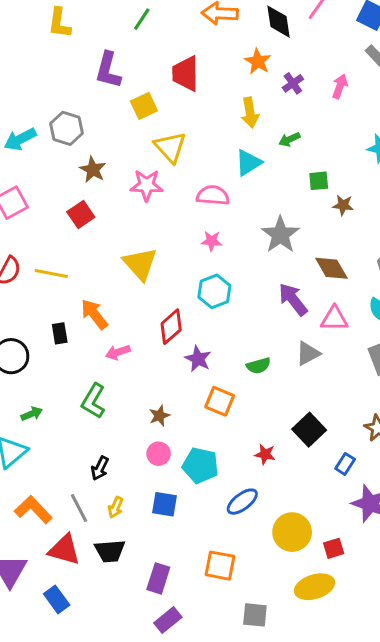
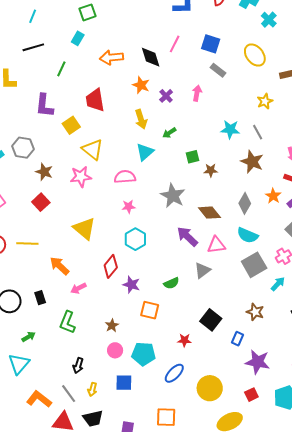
black rectangle: (60, 333) -> (40, 298), moved
red square: (334, 548) -> (251, 395), moved

